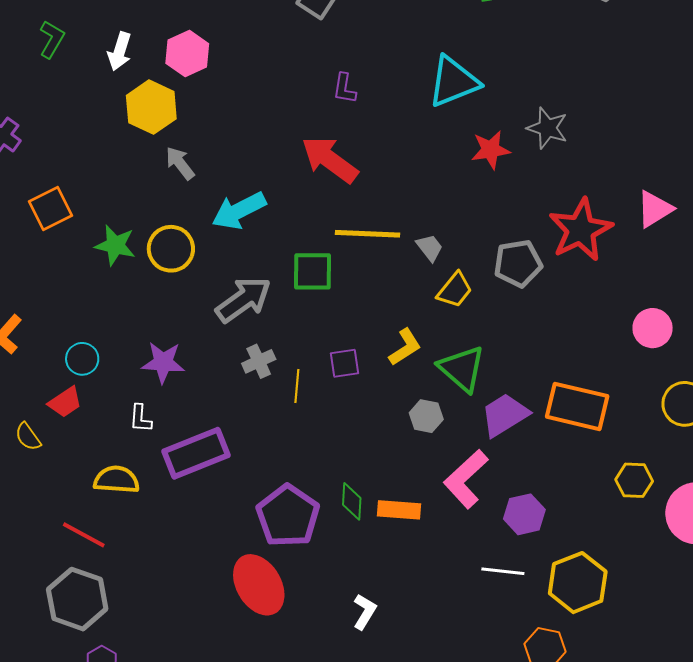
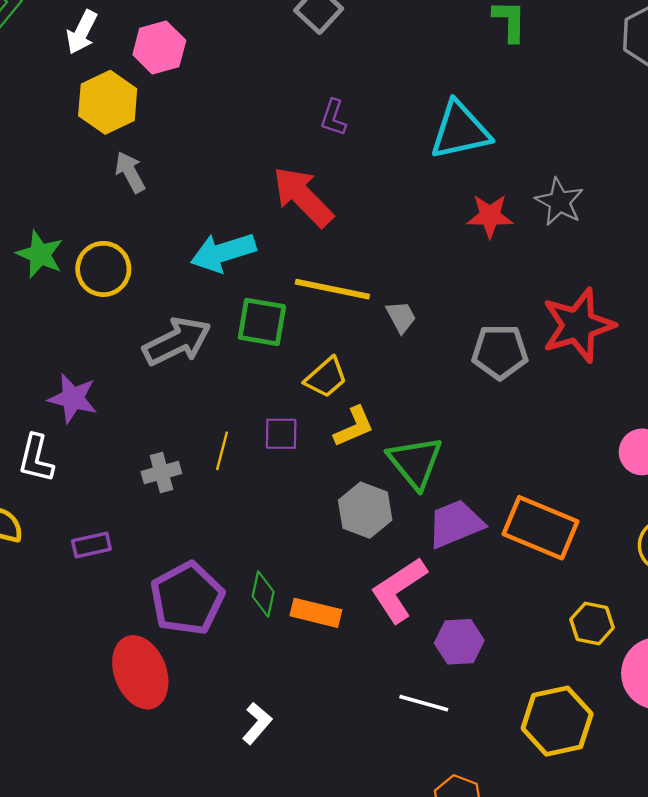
cyan arrow: (239, 211) -> (223, 252), moved
yellow trapezoid: (455, 290) -> (326, 377), moved
gray cross: (259, 361) -> (161, 472), moved
gray hexagon: (426, 416) -> (365, 510), size x1.4
white L-shape: (141, 418) -> (36, 458), size x1.4
purple rectangle: (196, 453) -> (91, 545), moved, size x0.5
yellow hexagon: (578, 583) -> (557, 721), moved

